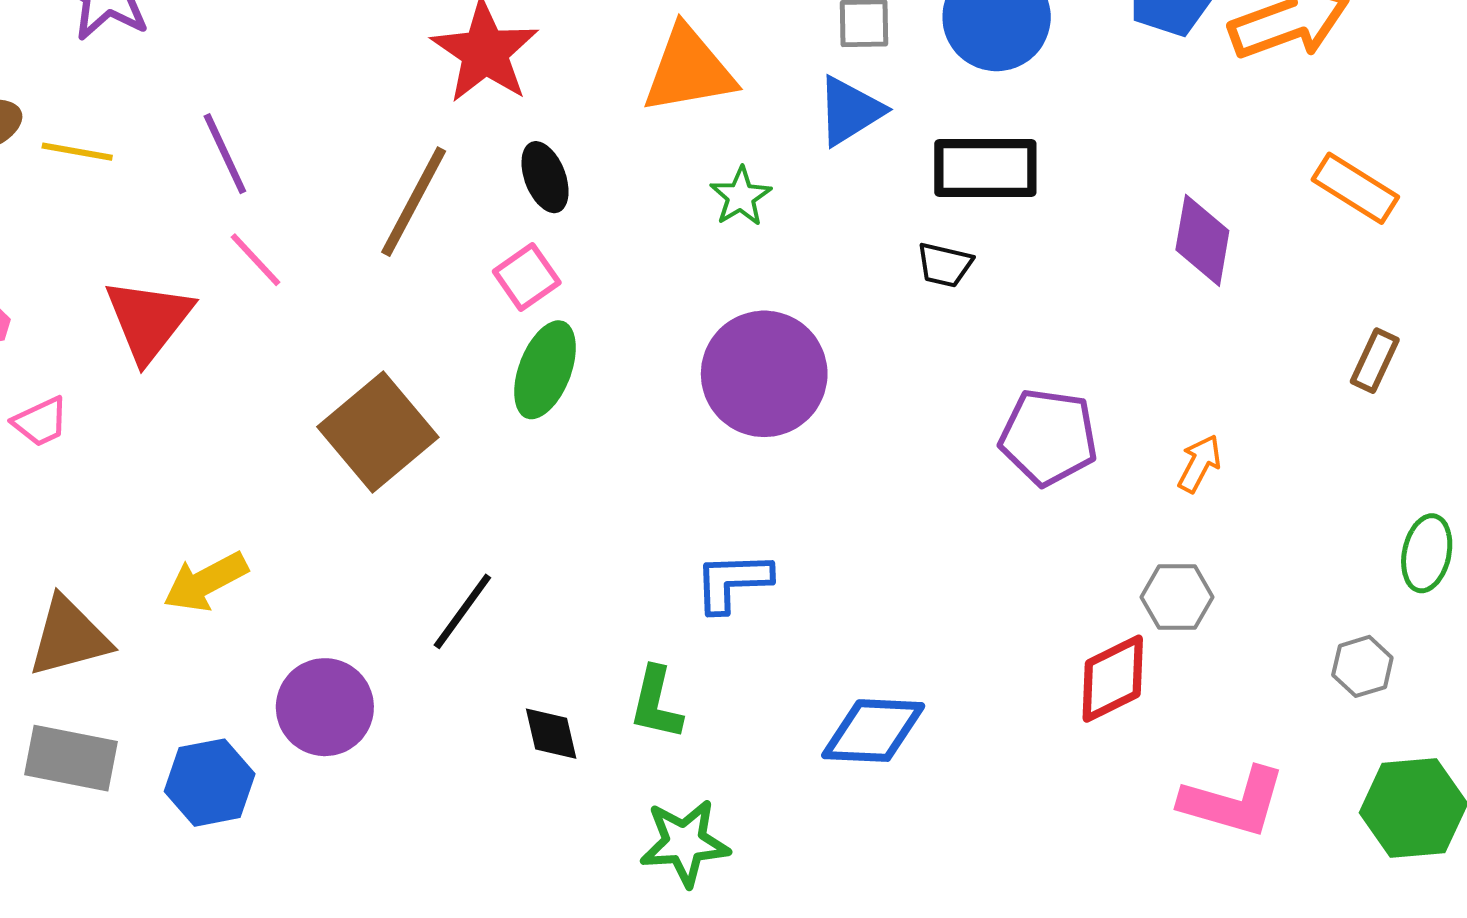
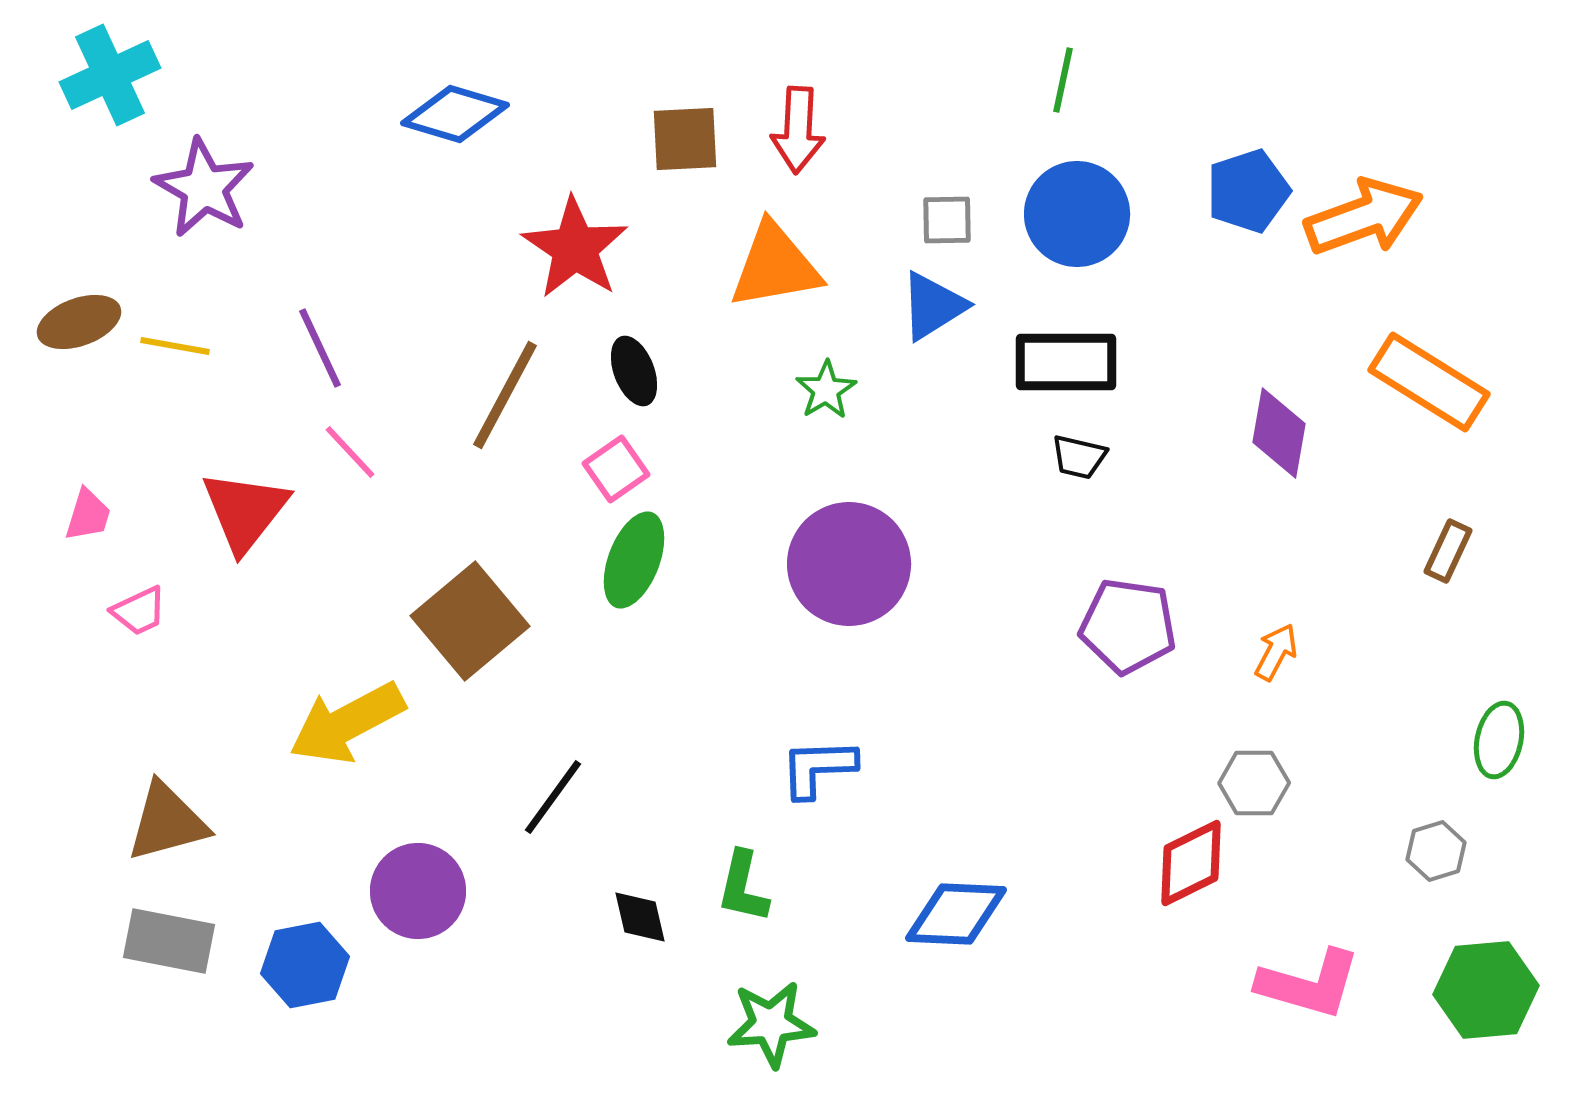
orange rectangle: (1355, 188) -> (1429, 382), size x1.4
black trapezoid: (945, 265) -> (1079, 457), moved
yellow arrow: (206, 582) -> (347, 723), moved, size x1.4

